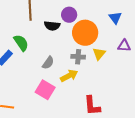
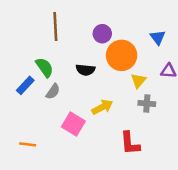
black semicircle: (52, 26) -> (85, 70), moved
gray cross: (78, 57) -> (147, 103), moved
gray semicircle: (48, 63) -> (53, 91), moved

